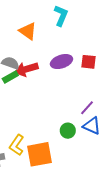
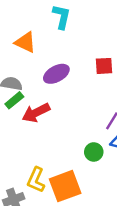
purple ellipse: (61, 62) -> (56, 74), moved
red arrow: (26, 69) -> (36, 113), moved

